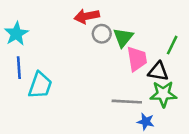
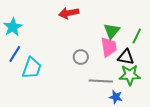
gray circle: (102, 34) -> (81, 57), moved
green triangle: (123, 37) -> (112, 31), moved
blue line: (19, 68) -> (15, 54), turned 36

